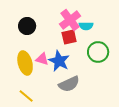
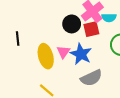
black circle: (27, 26) -> (72, 24), moved
pink triangle: (42, 59) -> (63, 52), turned 48

